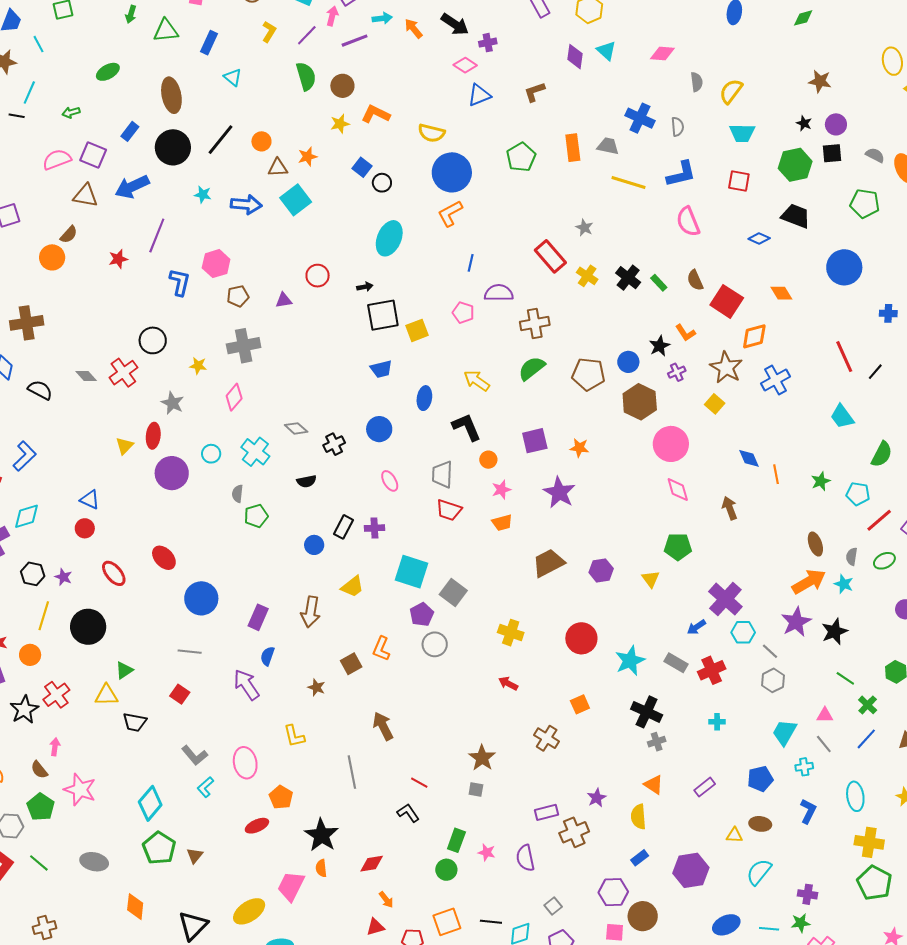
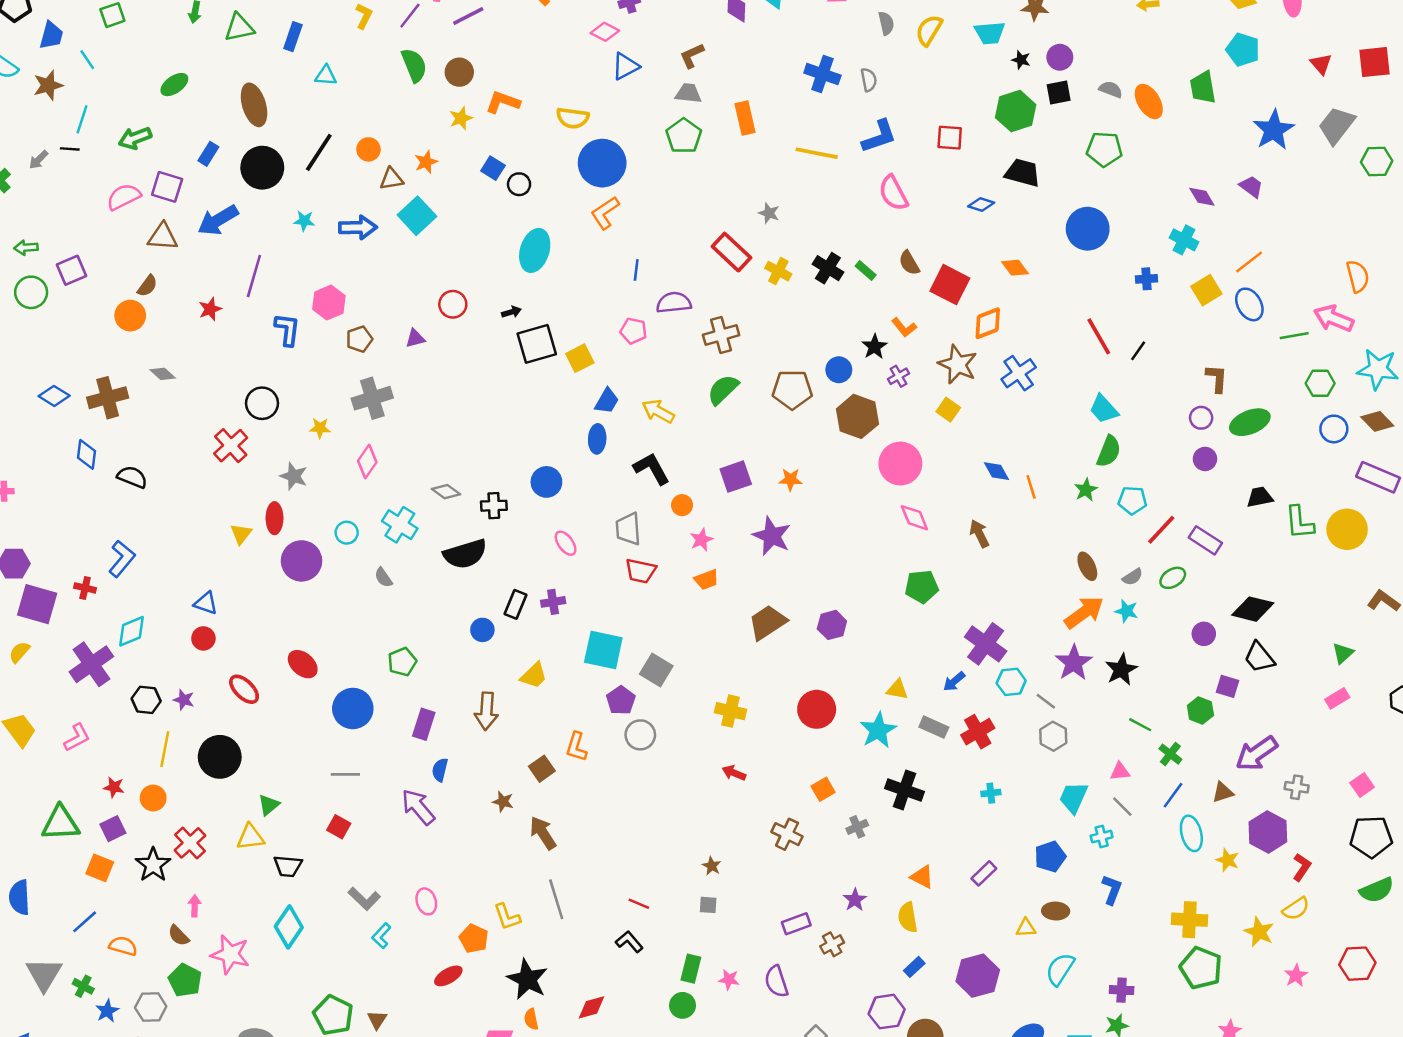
cyan triangle: (233, 77) -> (326, 76), turned -30
green arrow: (71, 112) -> (135, 138), size x1.5
cyan trapezoid: (742, 133) -> (990, 33), moved
gray trapezoid: (608, 146) -> (688, 93), moved
blue trapezoid: (381, 369) -> (607, 401), moved, turned -40
gray diamond: (86, 376) -> (163, 374), moved
black cross: (334, 444) -> (494, 506), turned 30
green semicircle: (882, 454) -> (1109, 451), moved
black semicircle: (306, 481) -> (465, 554), size x1.8
gray semicircle: (237, 494) -> (383, 577), turned -36
green pentagon: (256, 516) -> (402, 662), moved
gray semicircle: (852, 557) -> (1133, 577), turned -126
yellow triangle: (651, 579) -> (897, 689), moved, turned -36
brown arrow: (383, 726) -> (543, 833), moved
yellow L-shape: (294, 736) -> (507, 917), moved
gray cross: (657, 742) -> (857, 827), moved
brown star: (482, 758) -> (712, 866), size x0.6
pink ellipse: (245, 763) -> (426, 901), size x0.7
cyan ellipse: (855, 796) -> (1191, 833), moved
cyan diamond: (150, 803) -> (289, 927), moved
brown cross: (574, 832) -> (832, 944), size x0.7

